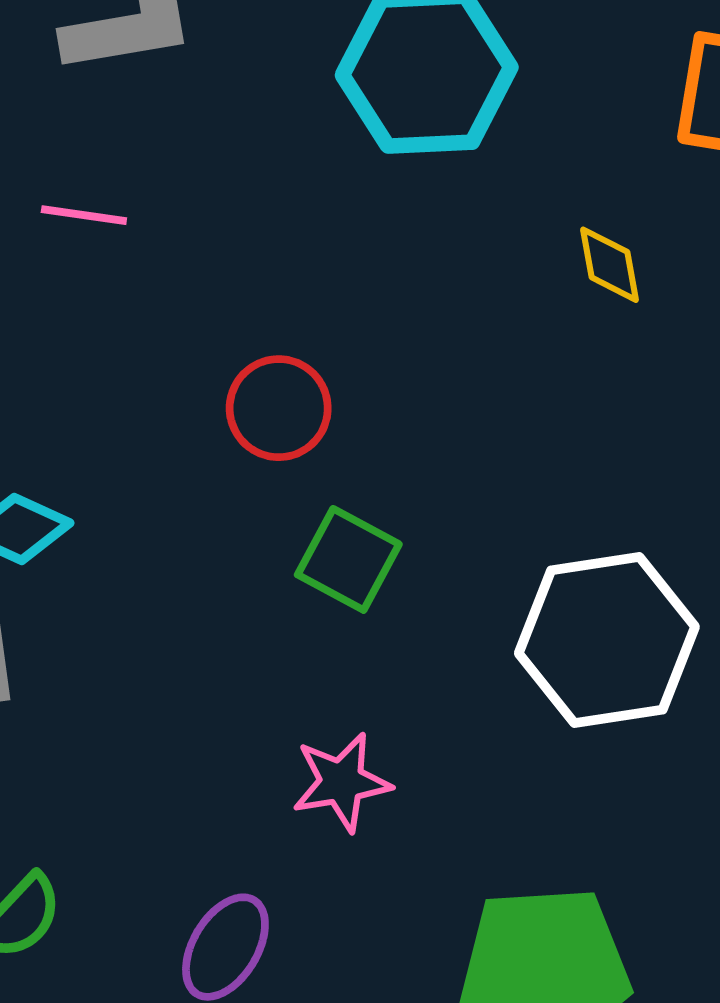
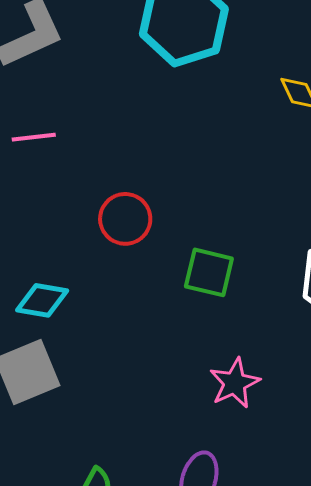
red circle: (279, 408) -> (125, 219), moved

